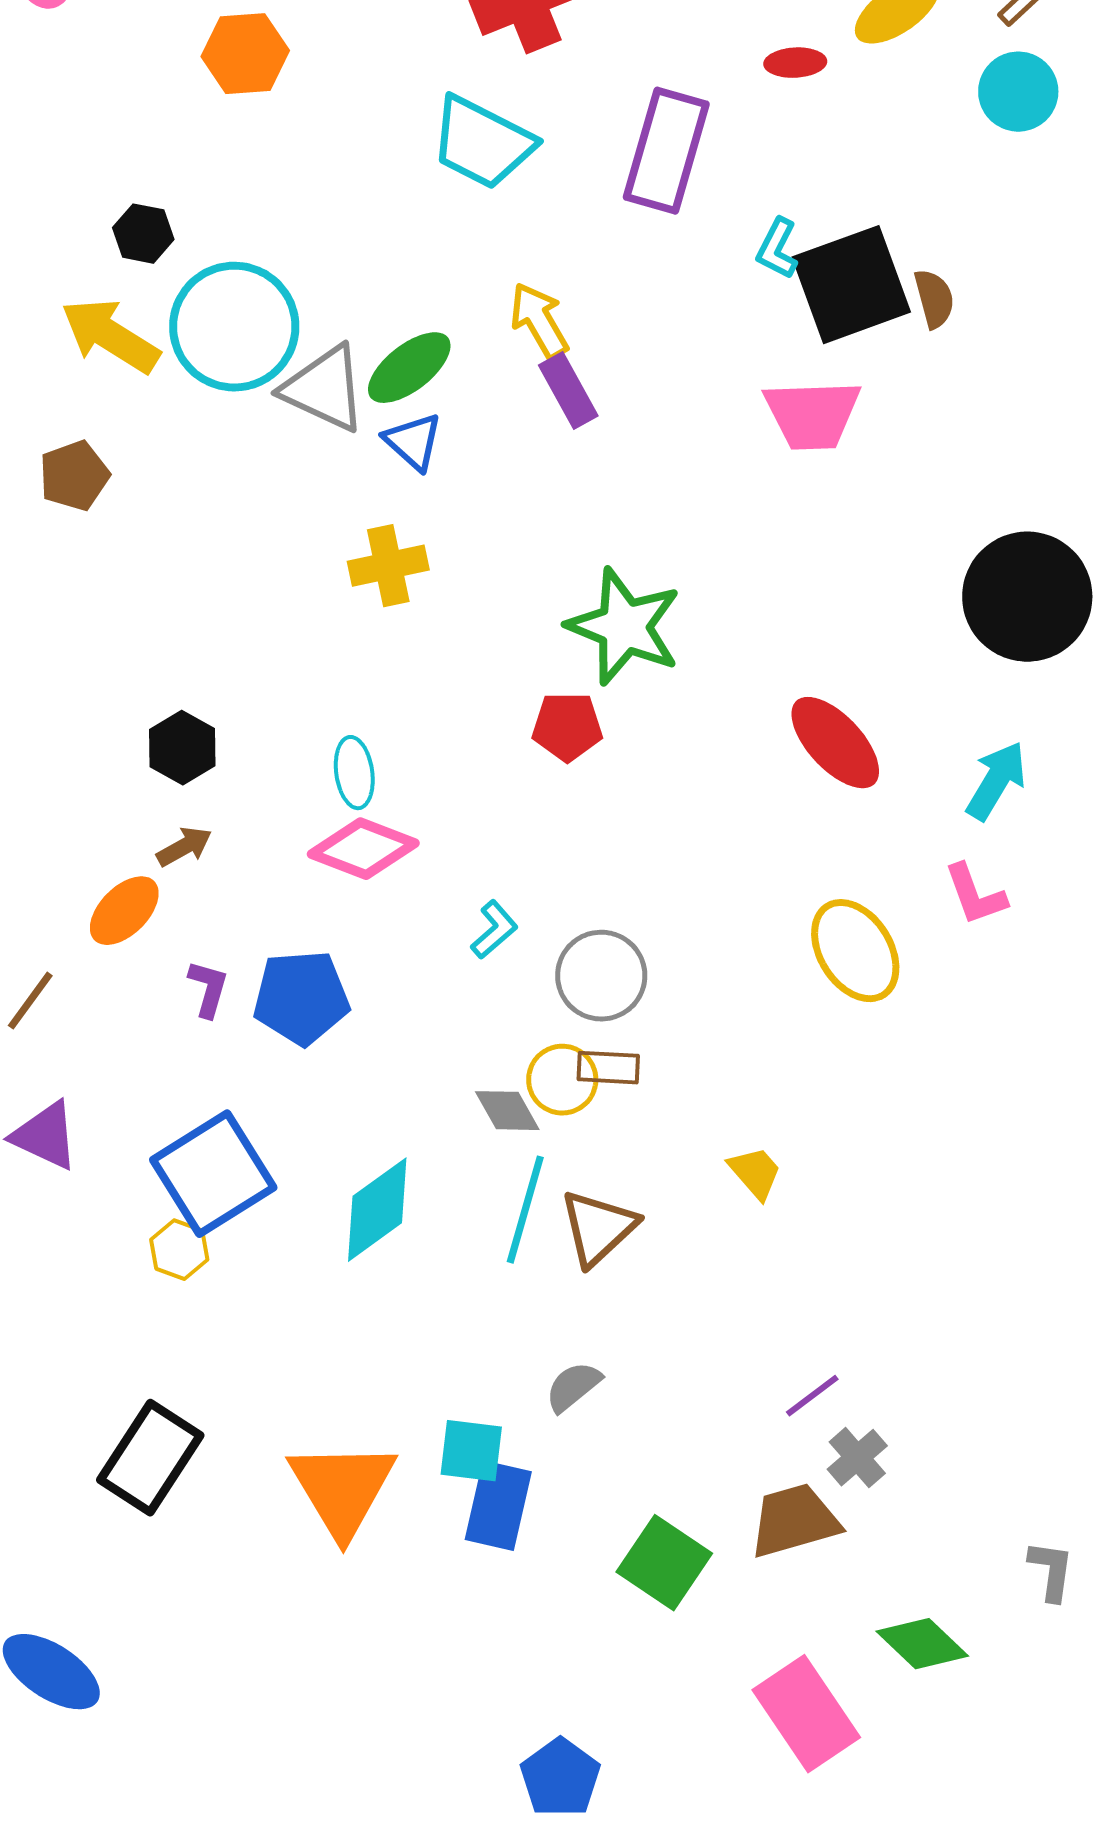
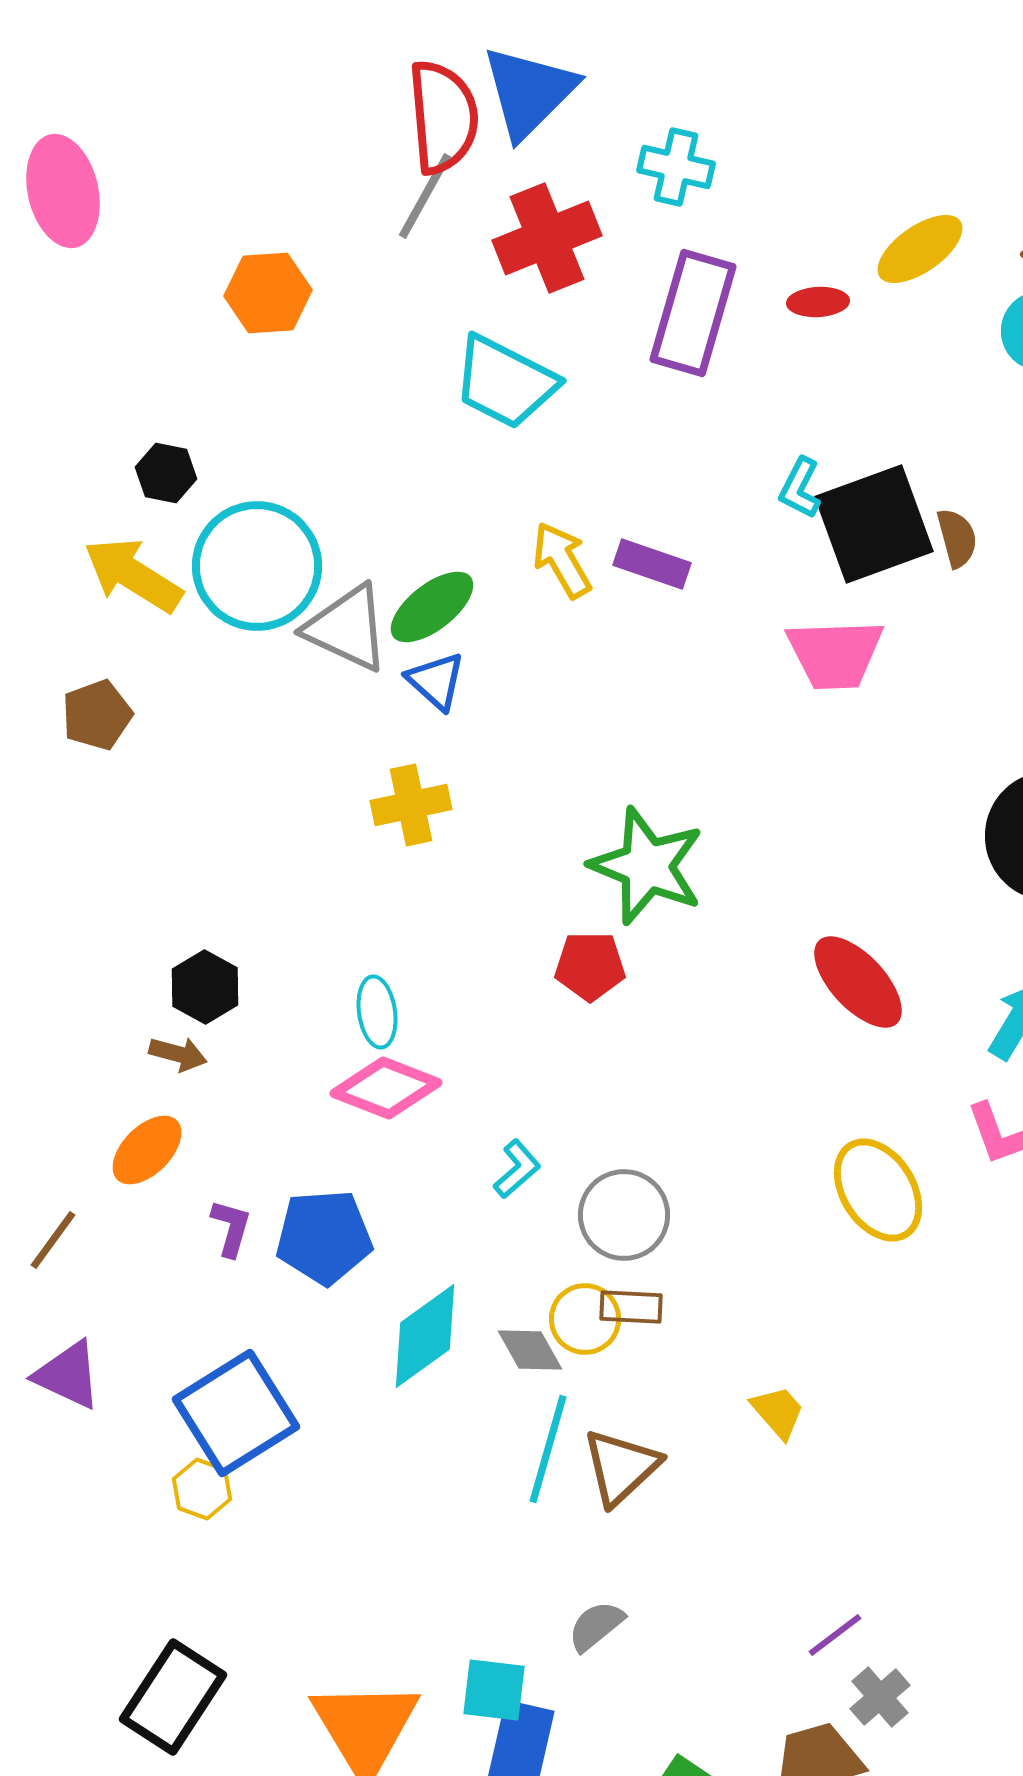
purple rectangle: (666, 151) -> (693, 313), moved
purple rectangle: (568, 391) -> (652, 564), moved, turned -42
brown arrow: (184, 847) -> (178, 1054), moved, turned 44
cyan diamond: (377, 1210) -> (425, 1336), moved

